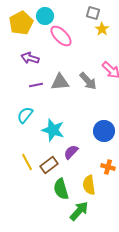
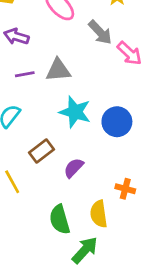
gray arrow: (88, 81) -> (100, 32), moved
cyan star: (53, 130) -> (75, 112), moved
blue circle: (104, 131) -> (117, 122), moved
brown rectangle: (49, 165) -> (42, 151), moved

